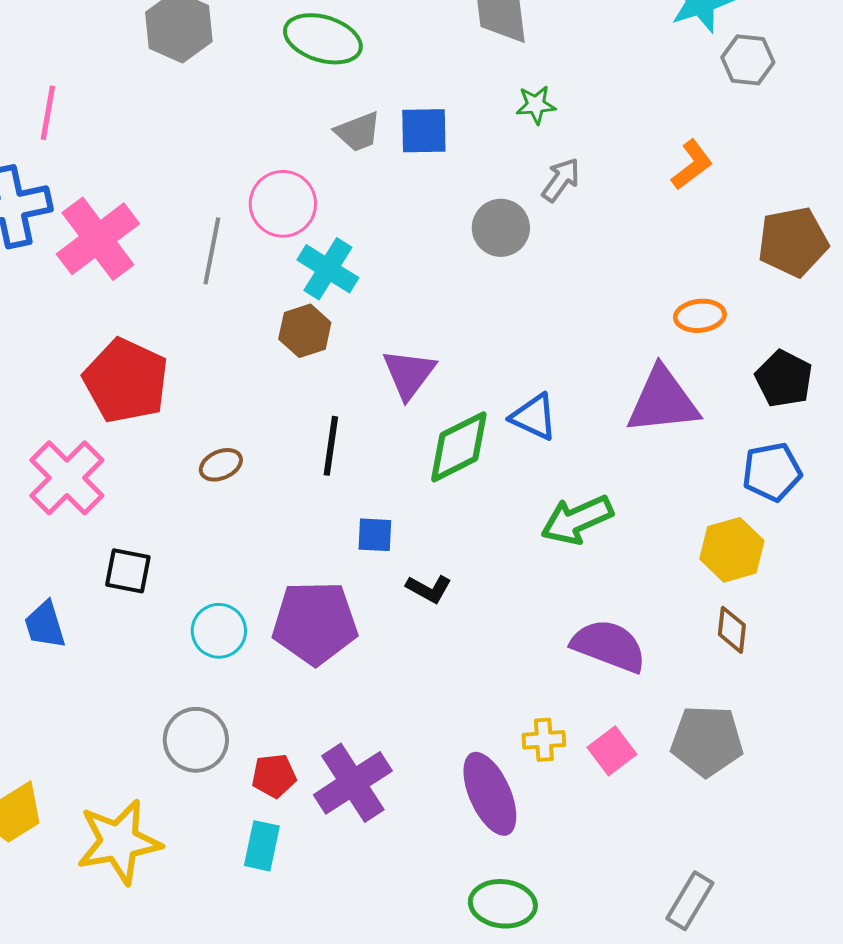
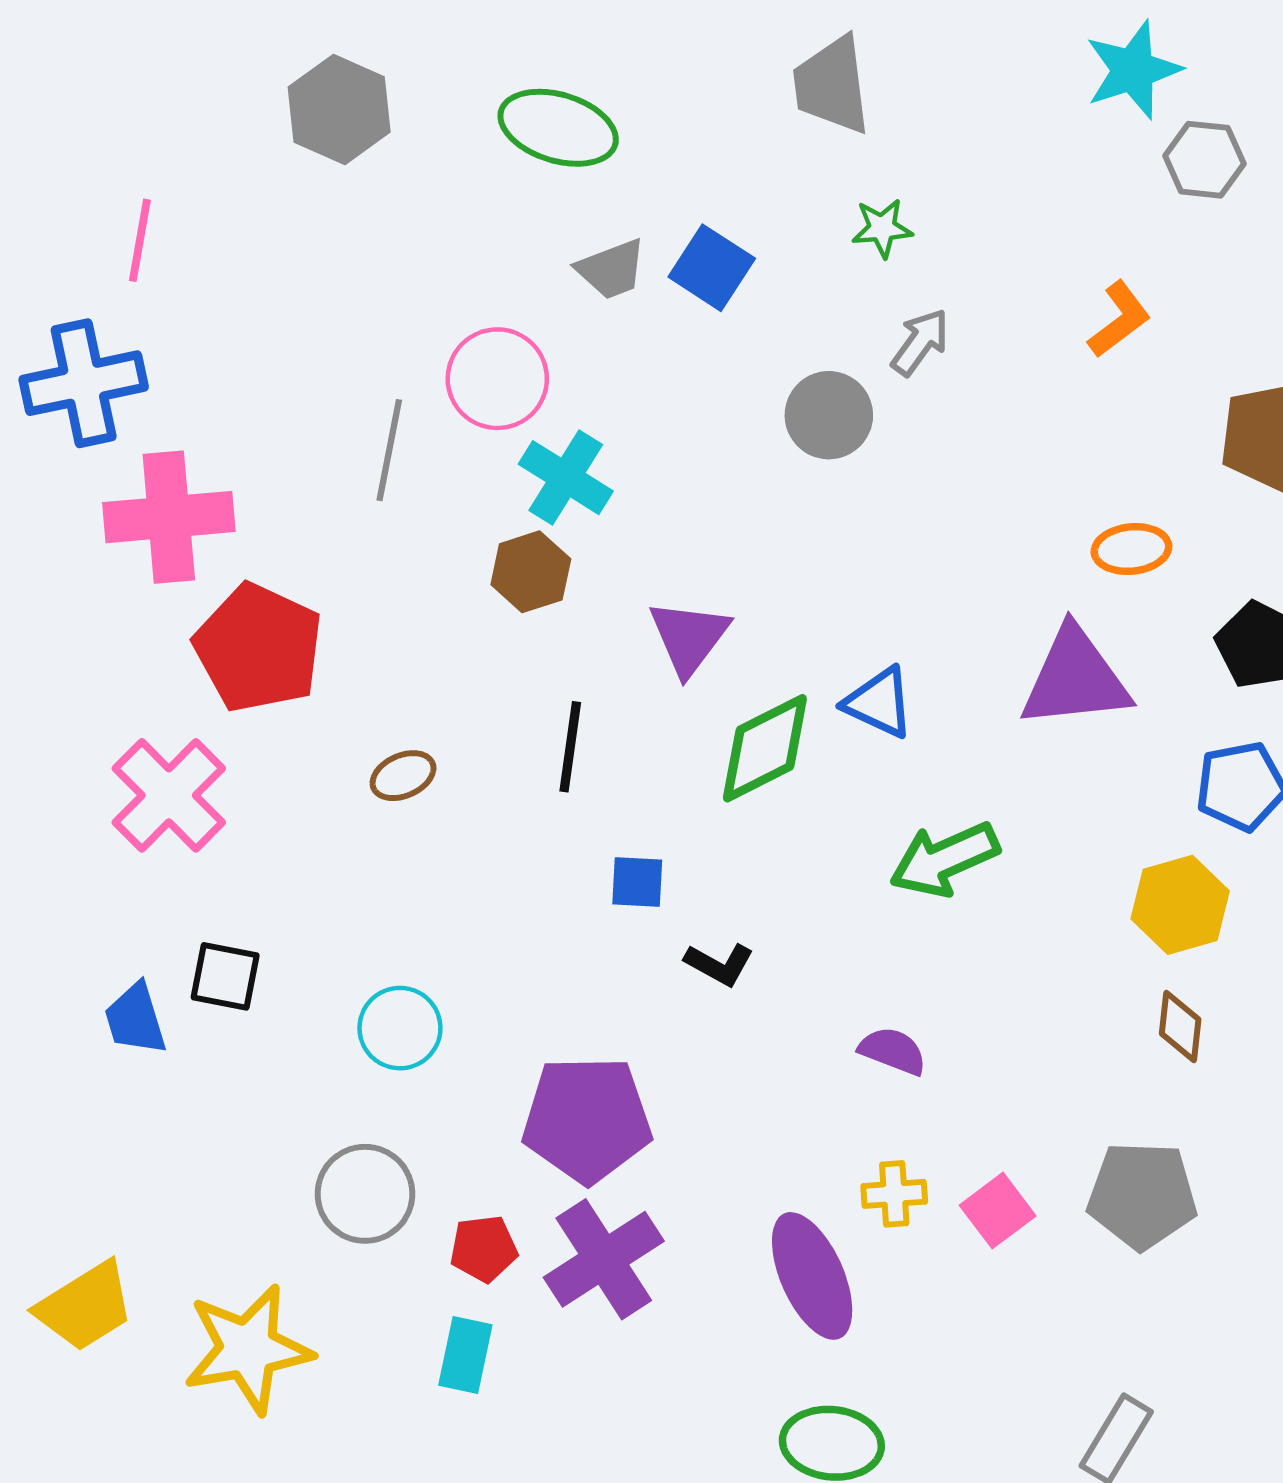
blue square: (424, 131) -> (712, 268), turned 34
pink cross: (98, 239) -> (169, 517), moved, turned 32
black square: (128, 571) -> (225, 976), moved
purple pentagon: (315, 623) -> (587, 1119), moved
purple semicircle: (609, 646) -> (893, 1051), moved, size x0.6

